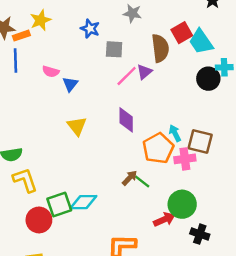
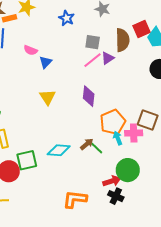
gray square: (114, 49) -> (93, 42), moved
cyan arrow: (175, 133) -> (118, 138), moved
cyan diamond: (83, 202) -> (59, 150), moved
black cross: (200, 234) -> (116, 196), moved

